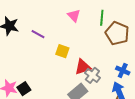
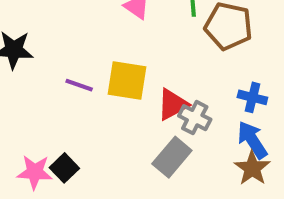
purple line: (38, 34) -> (79, 85), moved
yellow square: (62, 51) -> (127, 81), size x1.5

